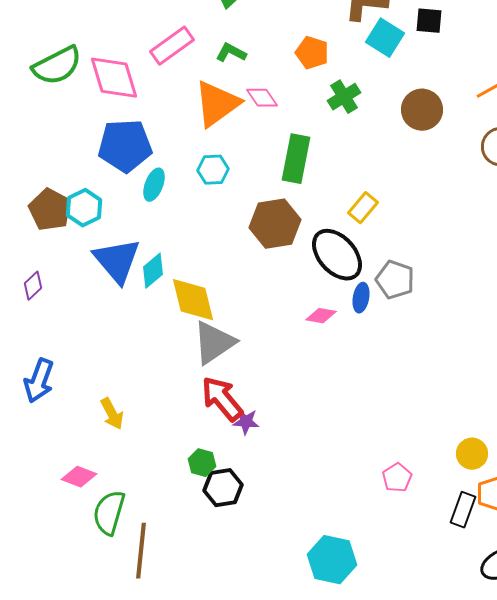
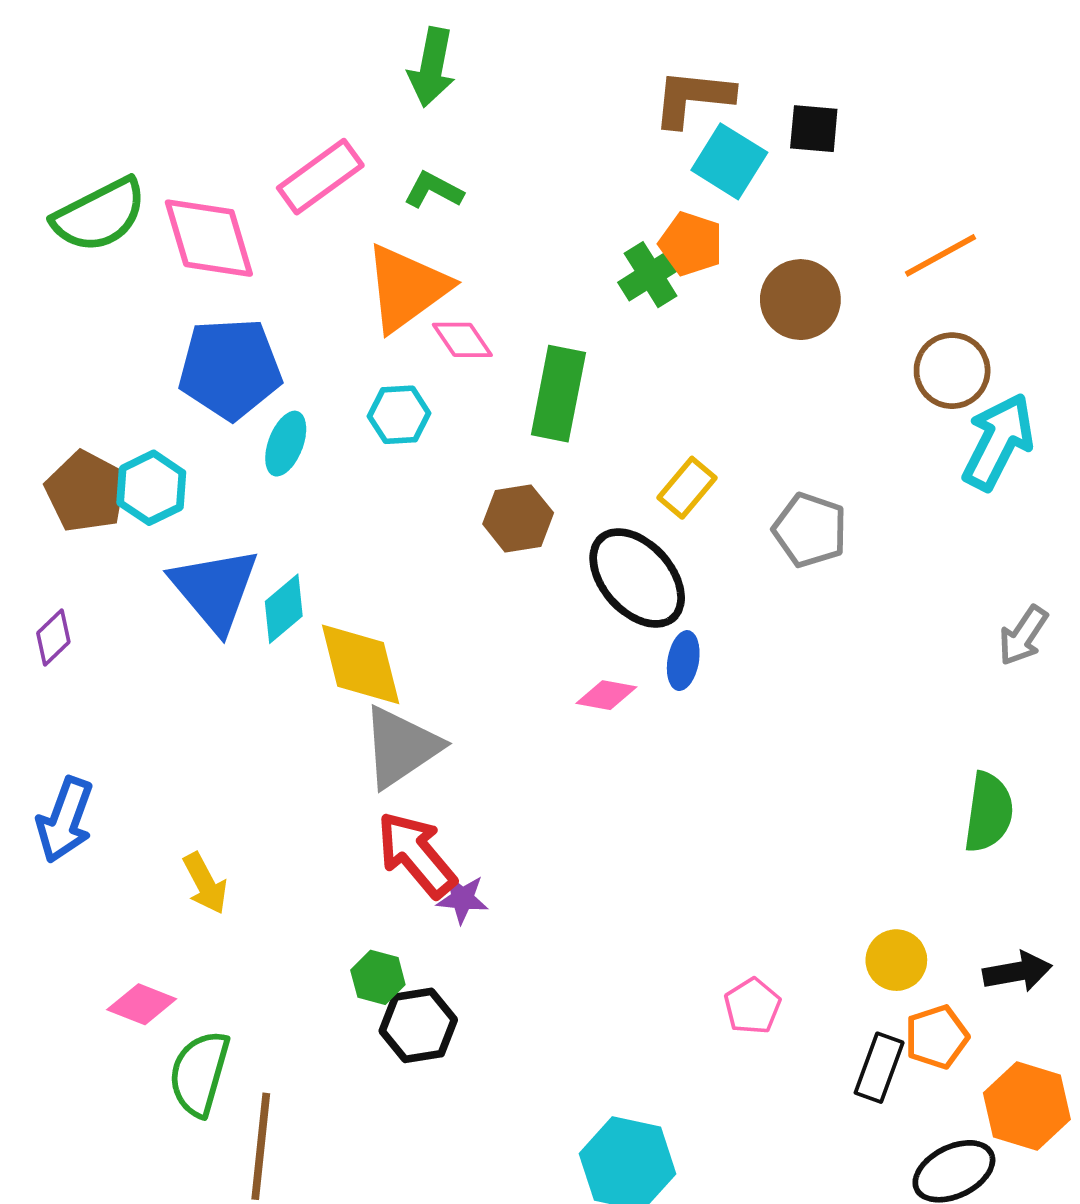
orange pentagon: (312, 53) -> (691, 244), moved
pink diamond: (262, 98) -> (462, 340), moved
brown hexagon: (275, 224) -> (518, 518), size x0.7
gray pentagon: (395, 280) -> (810, 530), moved

